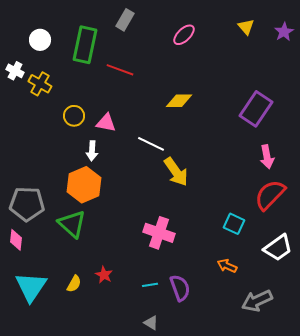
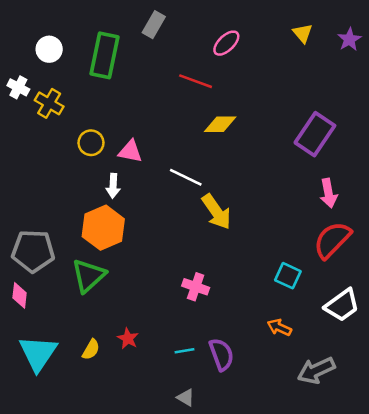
red line: (120, 70) -> (196, 81), moved
green triangle: (72, 224) -> (89, 276), turned 36
pink cross: (159, 233) -> (196, 287), size x0.7

